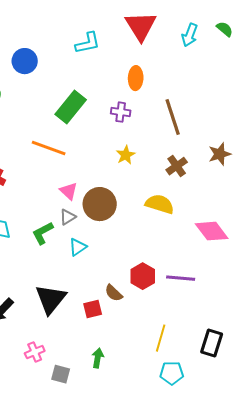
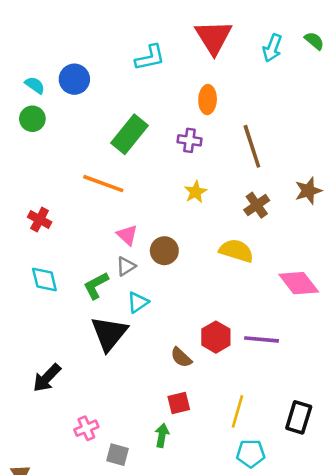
brown circle: (100, 204) -> (164, 251), size x0.7
black triangle: (51, 299) -> (109, 333), moved
red square: (93, 309) -> (179, 403), moved

